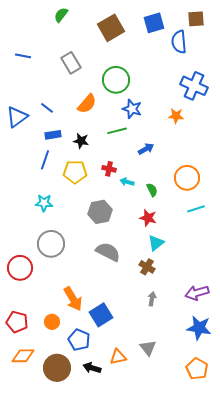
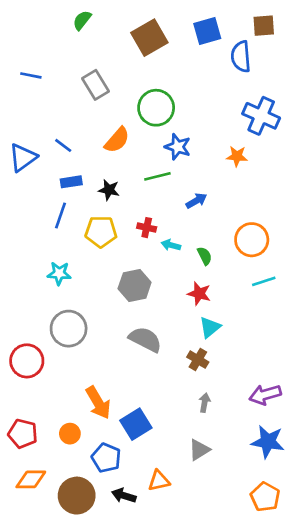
gray triangle: (148, 348) -> (199, 450), moved, turned 36

